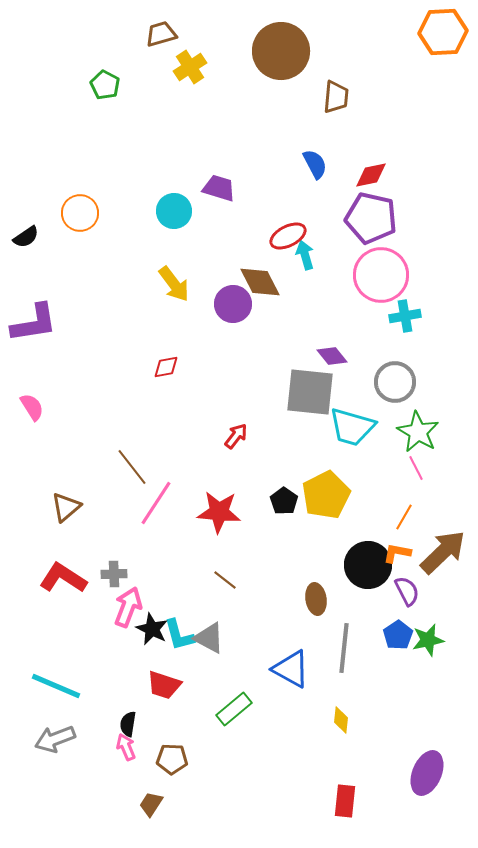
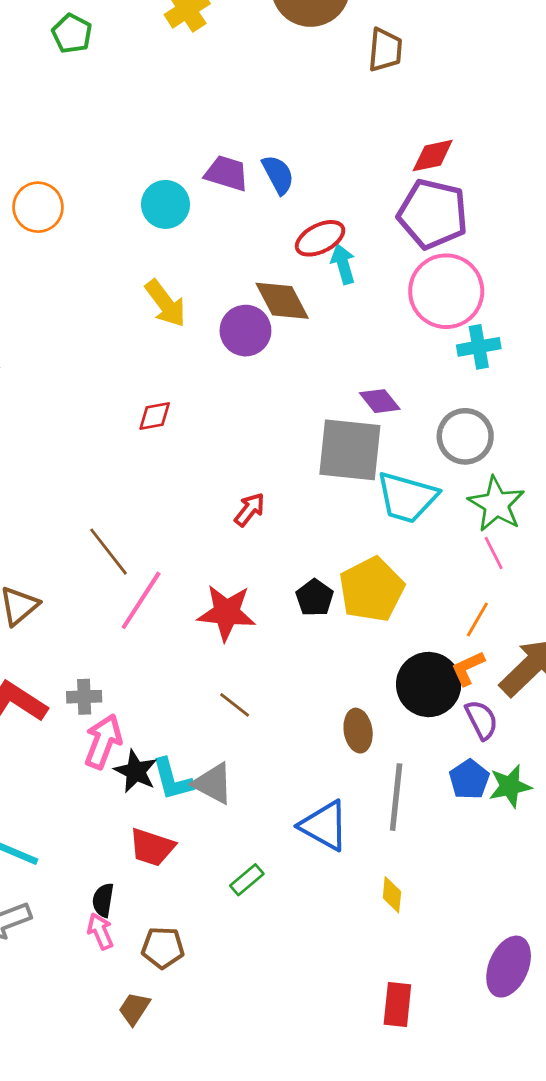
blue semicircle: (315, 164) -> (278, 175), moved
orange L-shape: (397, 553) -> (468, 668), turned -36
green rectangle: (234, 709) -> (247, 880), size x0.7

